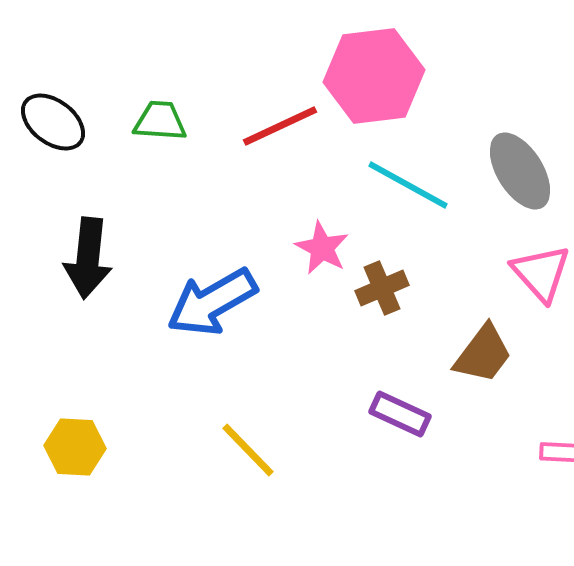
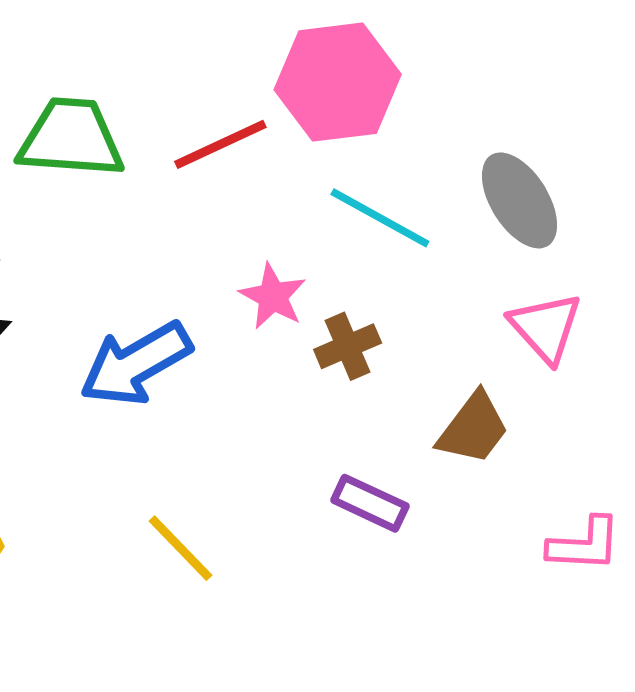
green trapezoid: (160, 121) -> (71, 138), size x1.6

